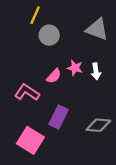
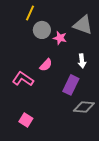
pink star: (75, 68) -> (60, 38), moved
purple rectangle: (58, 117) -> (71, 85), moved
pink square: (30, 140) -> (26, 120), size x0.6

